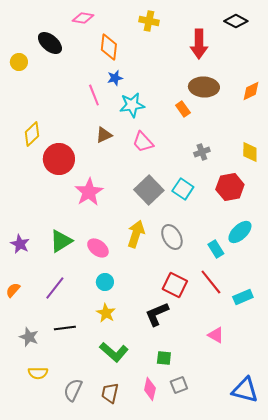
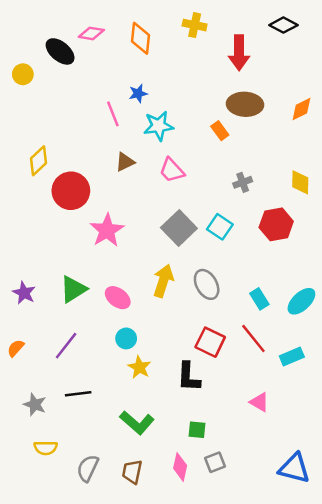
pink diamond: (83, 18) -> (91, 33), moved
yellow cross: (149, 21) -> (195, 25), moved
orange diamond: (109, 47) -> (141, 38), moved
cyan ellipse: (240, 232) -> (301, 301), moved
yellow star: (106, 313) -> (139, 367), moved
black L-shape: (157, 314) -> (189, 377), turned -64

